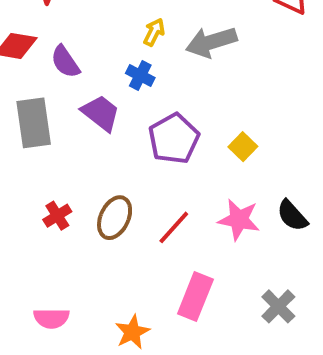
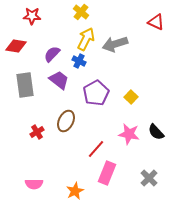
yellow arrow: (154, 32) -> (86, 39), size x1.6
purple semicircle: (65, 62) -> (52, 54), moved, turned 78
brown ellipse: (115, 218) -> (66, 121), moved
red line: (174, 227) -> (96, 149), moved

